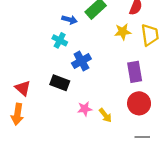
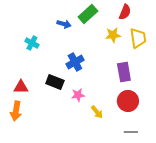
cyan cross: (60, 40) -> (32, 43), moved
red triangle: (23, 88) -> (21, 87), turned -42
pink star: (85, 109) -> (78, 95), moved

